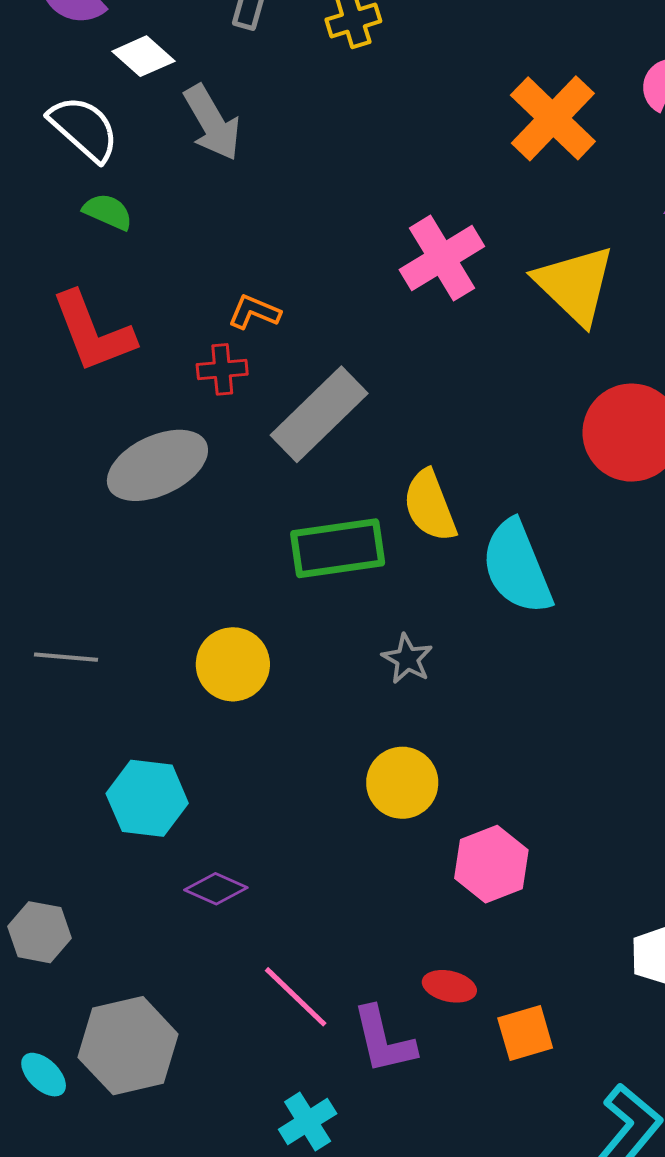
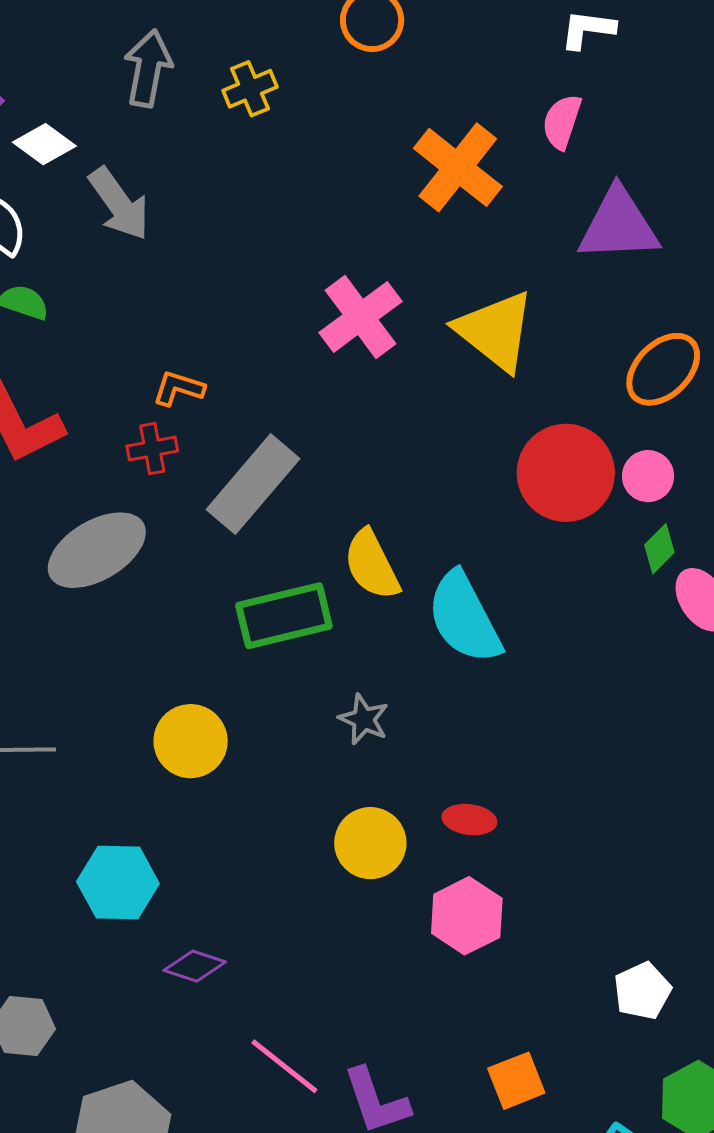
red ellipse: (449, 986) -> (469, 820), moved

